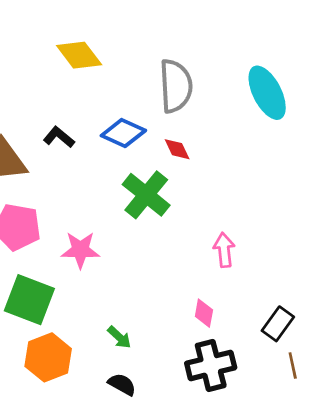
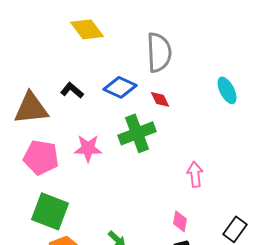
cyan ellipse: (267, 93) -> (227, 90), moved, size x0.7
green cross: (146, 195) -> (137, 133), turned 30
pink star: (80, 250) -> (88, 148), moved

